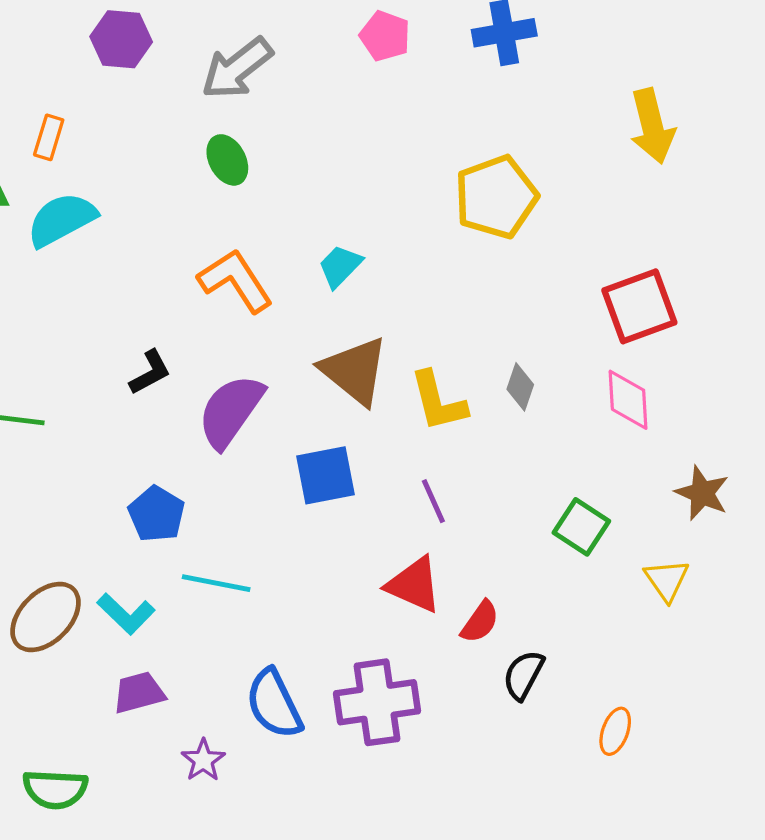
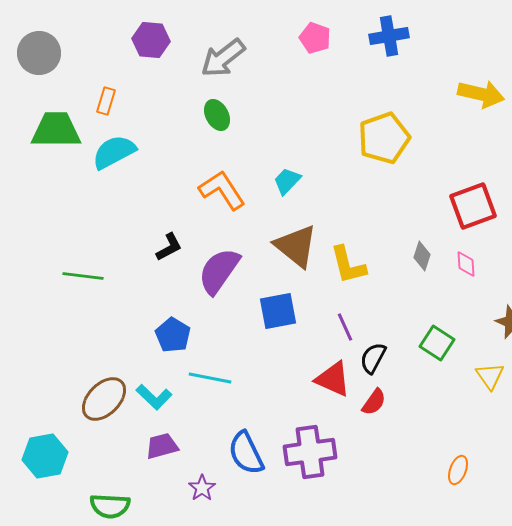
yellow arrow: (652, 126) -> (481, 94), turned -63
gray diamond: (520, 387) -> (422, 256), moved
pink diamond: (628, 400) -> (466, 264), size x0.7
black semicircle: (523, 675) -> (373, 358), moved

